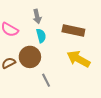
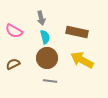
brown circle: (30, 57) -> (47, 58), moved
gray line: (46, 80) -> (50, 81), turned -56

